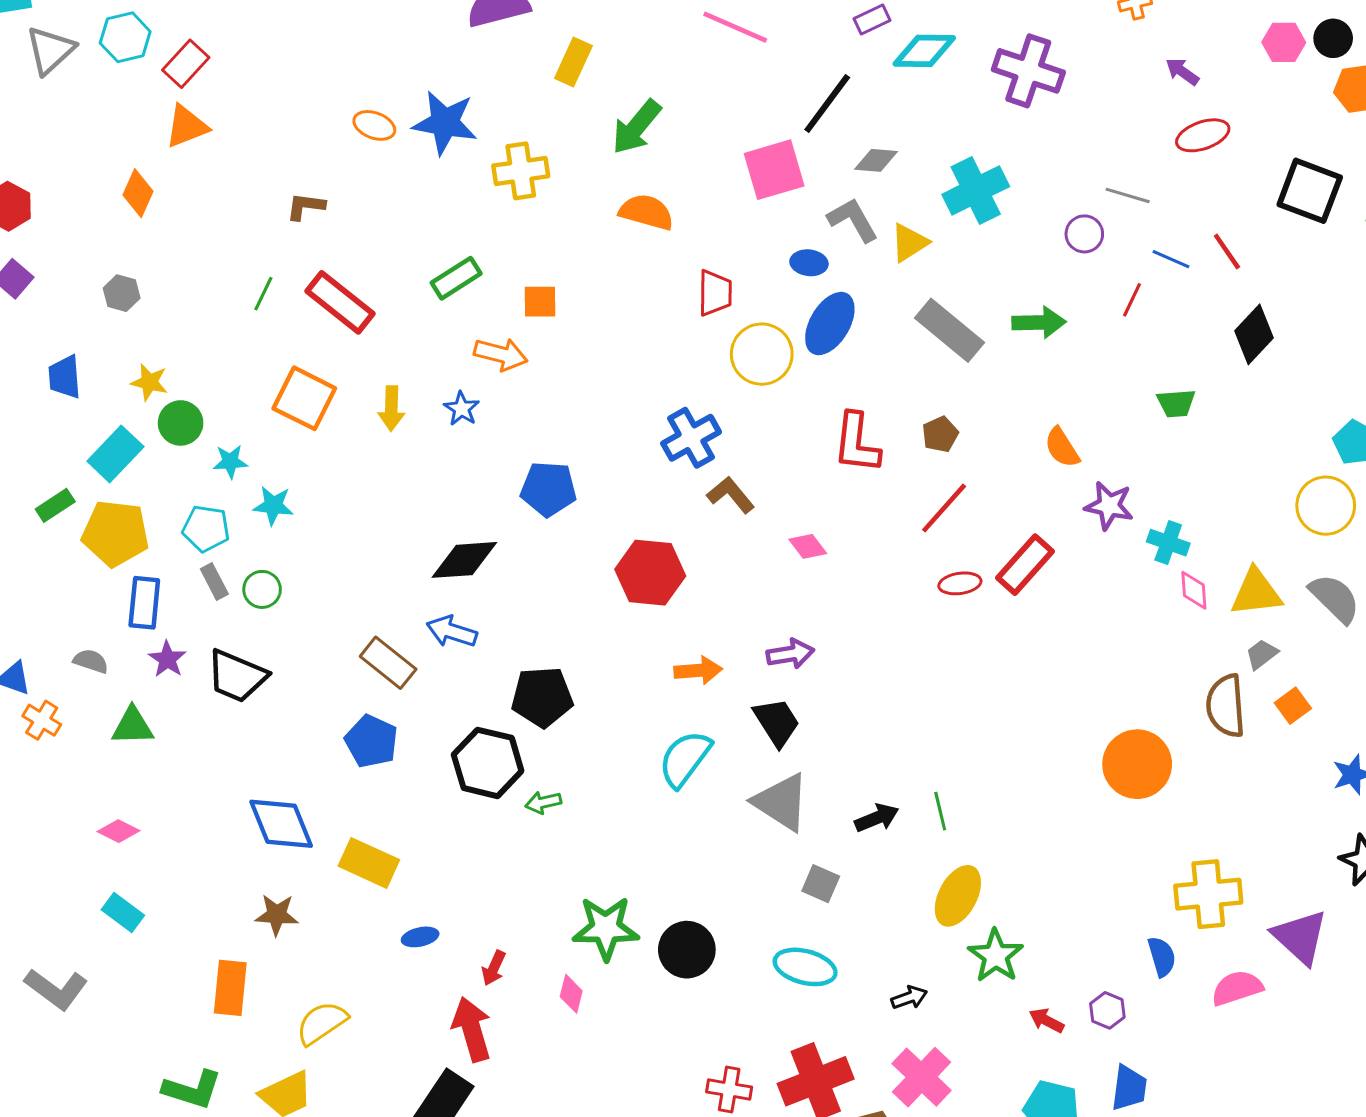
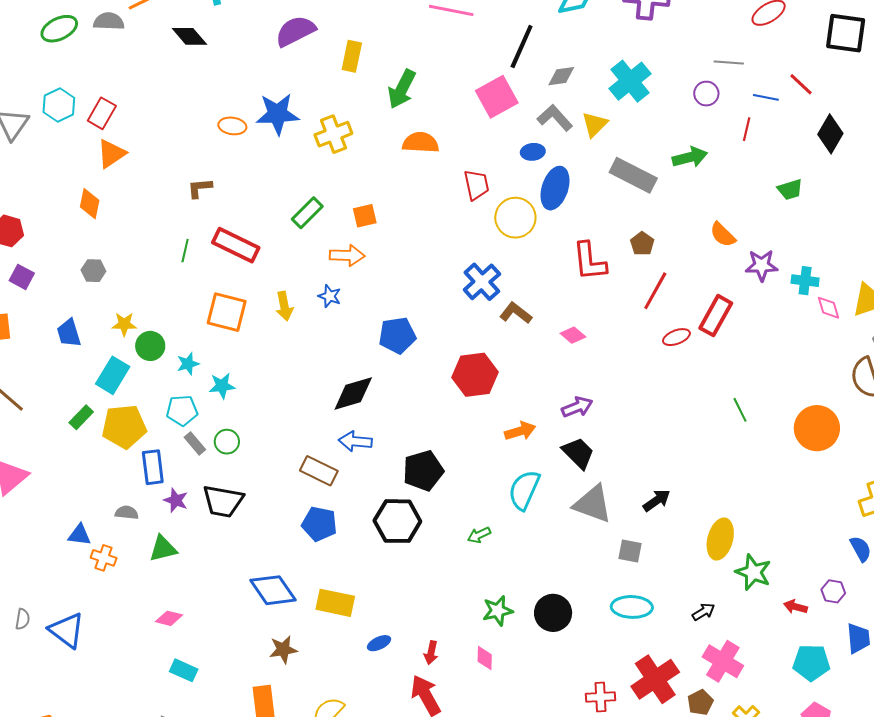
green arrow: (543, 802) -> (479, 535), moved
green line: (940, 811) -> (740, 410), moved
green star: (606, 928) -> (498, 611), size x0.7

